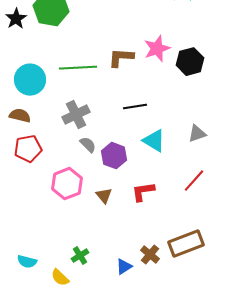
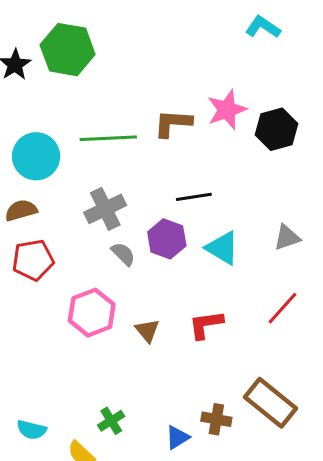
brown semicircle: (20, 116) -> (21, 210), turned -30
purple hexagon: (114, 156) -> (167, 239), moved
brown rectangle: (186, 244) -> (270, 403), turned 60
brown cross: (150, 255) -> (216, 419), turned -30

